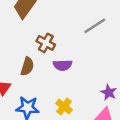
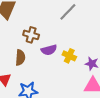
yellow cross: (64, 107) -> (69, 56), moved

